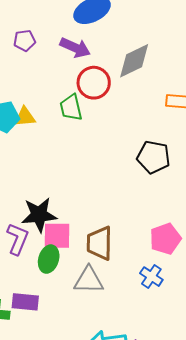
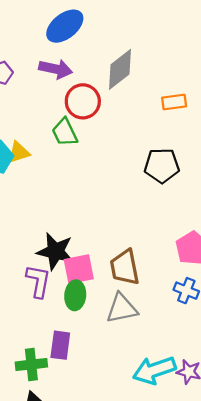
black star: (39, 215) -> (55, 251), turned 30
purple rectangle: (25, 302) -> (60, 345), turned -76

